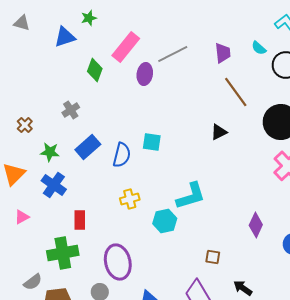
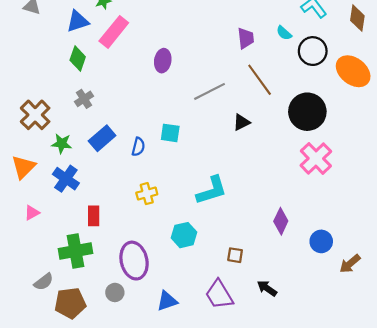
pink rectangle: (126, 47) -> (114, 32), moved
gray line: (173, 54) -> (210, 91), moved
green diamond: (95, 70) -> (78, 58), moved
brown cross: (25, 125) -> (35, 115), size x1.8
blue semicircle: (122, 155) -> (138, 147), size x0.7
cyan hexagon: (165, 221) -> (184, 235), moved

